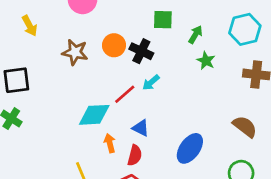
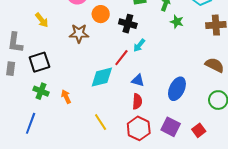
orange circle: (114, 45) -> (101, 14), moved
orange arrow: (110, 143) -> (66, 97), moved

